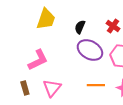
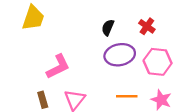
yellow trapezoid: (46, 19) -> (33, 18), moved
purple ellipse: (90, 50) -> (120, 55), turned -40

